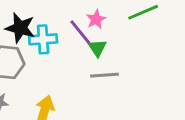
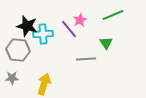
green triangle: (97, 48) -> (106, 43), moved

